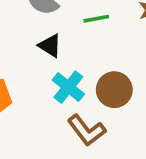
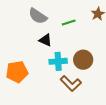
cyan cross: (68, 87) -> (58, 61), turned -36

